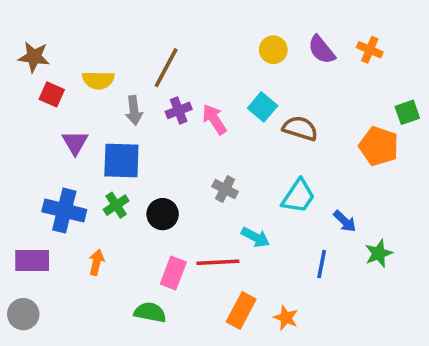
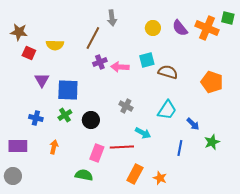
orange cross: (370, 50) -> (207, 28), size x1.6
cyan square: (263, 107) -> (147, 60), turned 35
gray arrow: (134, 110) -> (112, 18), moved
green square: (407, 112) -> (228, 18), moved, turned 32
pink arrow: (214, 119) -> (120, 67), turned -54
blue cross: (64, 211) -> (36, 118), size x0.6

